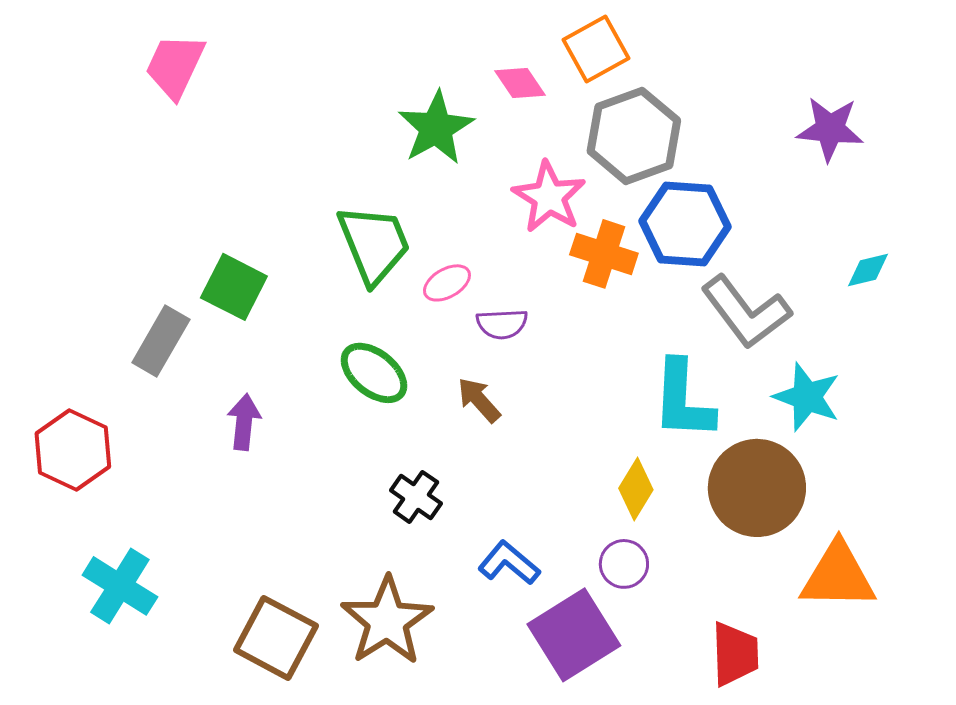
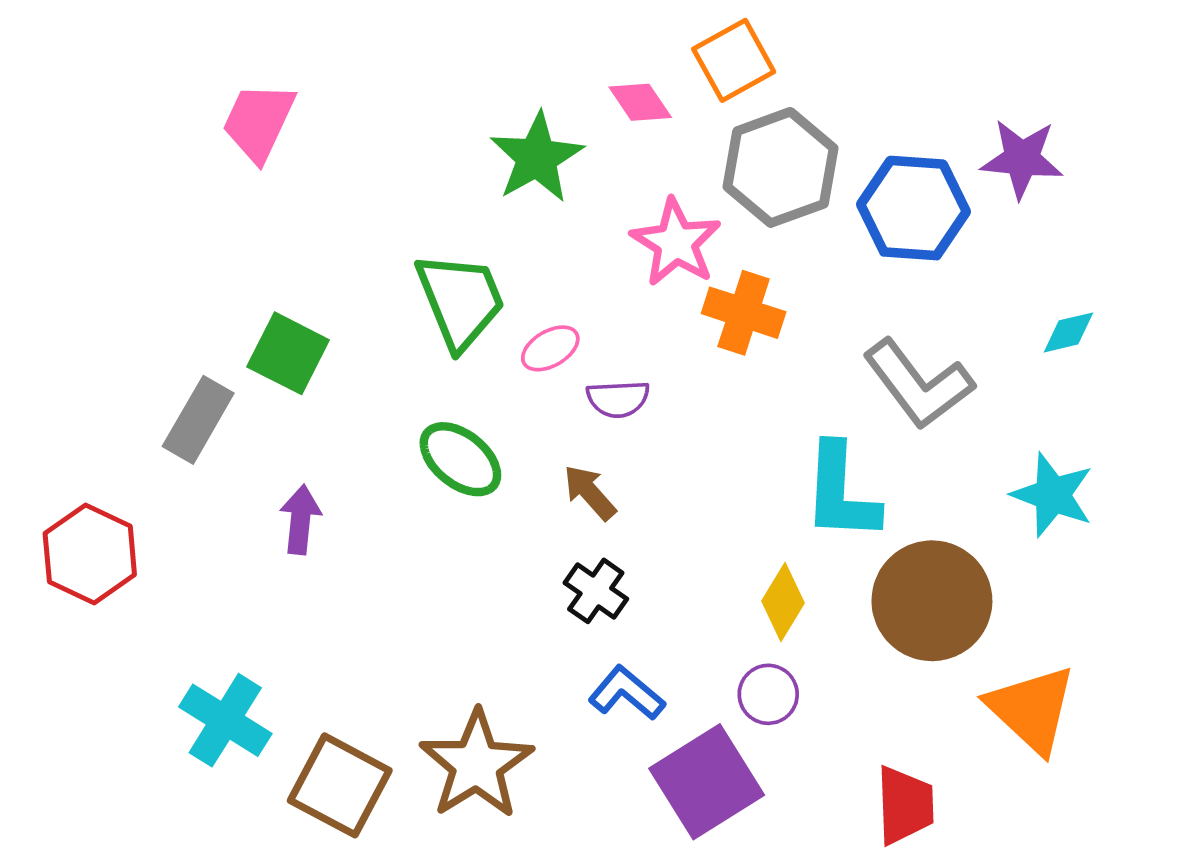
pink trapezoid: (175, 66) -> (259, 122), moved
blue hexagon: (685, 224) -> (913, 208), moved
cyan star: (807, 397) -> (1053, 495), moved
black cross: (416, 497) -> (596, 591), moved
orange triangle: (838, 576) -> (1032, 709), turned 42
cyan cross: (120, 586) -> (225, 720), moved

